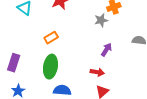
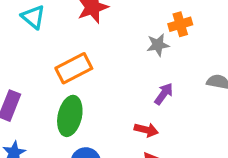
orange rectangle: (51, 38) -> (74, 68), size x1.5

